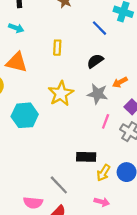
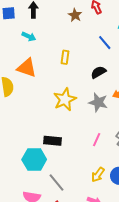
cyan hexagon: (25, 115) -> (34, 160), moved
pink line: (106, 121) -> (97, 140), moved
black rectangle: (86, 157) -> (53, 141), moved

